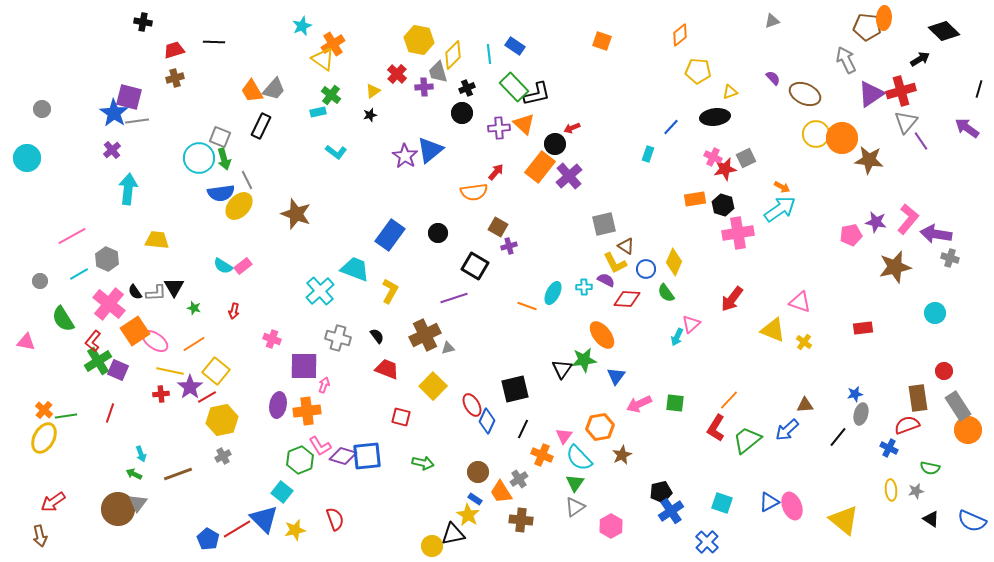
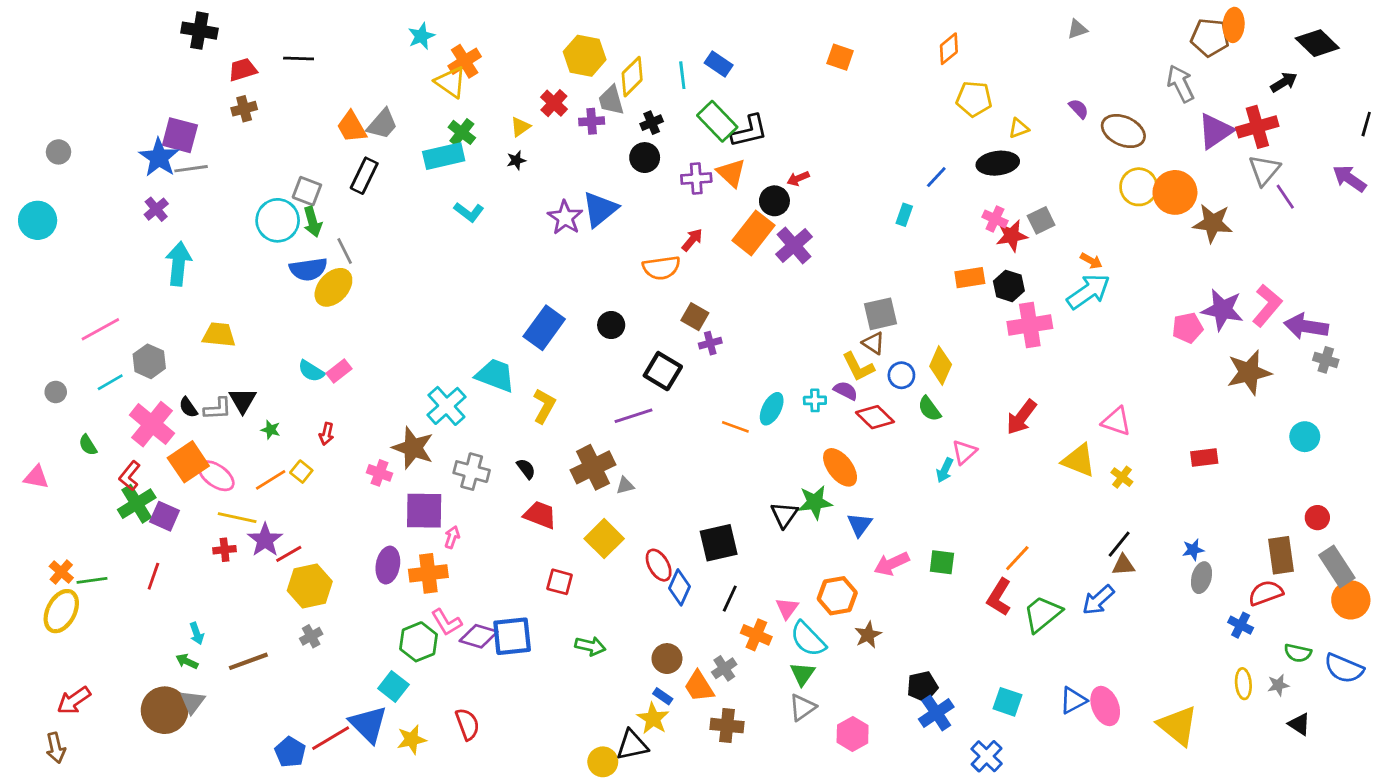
black cross: (143, 22) -> (199, 31), size x1.4
cyan rectangle: (318, 112) -> (444, 156), size x1.8
brown star: (296, 214) -> (413, 448), moved
purple star: (876, 222) -> (1222, 310), size x1.4
gray square: (604, 224) -> (881, 314), moved
red diamond: (627, 299) -> (875, 417), turned 40
green semicircle: (63, 319) -> (88, 445), size x0.6
yellow square: (216, 371) -> (301, 472), moved, size x0.6
black line: (838, 437) -> (1119, 544), moved
blue semicircle: (972, 521) -> (1344, 668), moved

